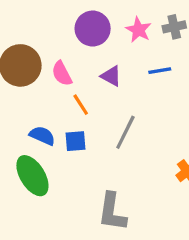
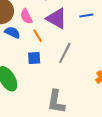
purple triangle: (111, 76) -> (57, 18), size x1.6
blue semicircle: (42, 136) -> (12, 32), moved

